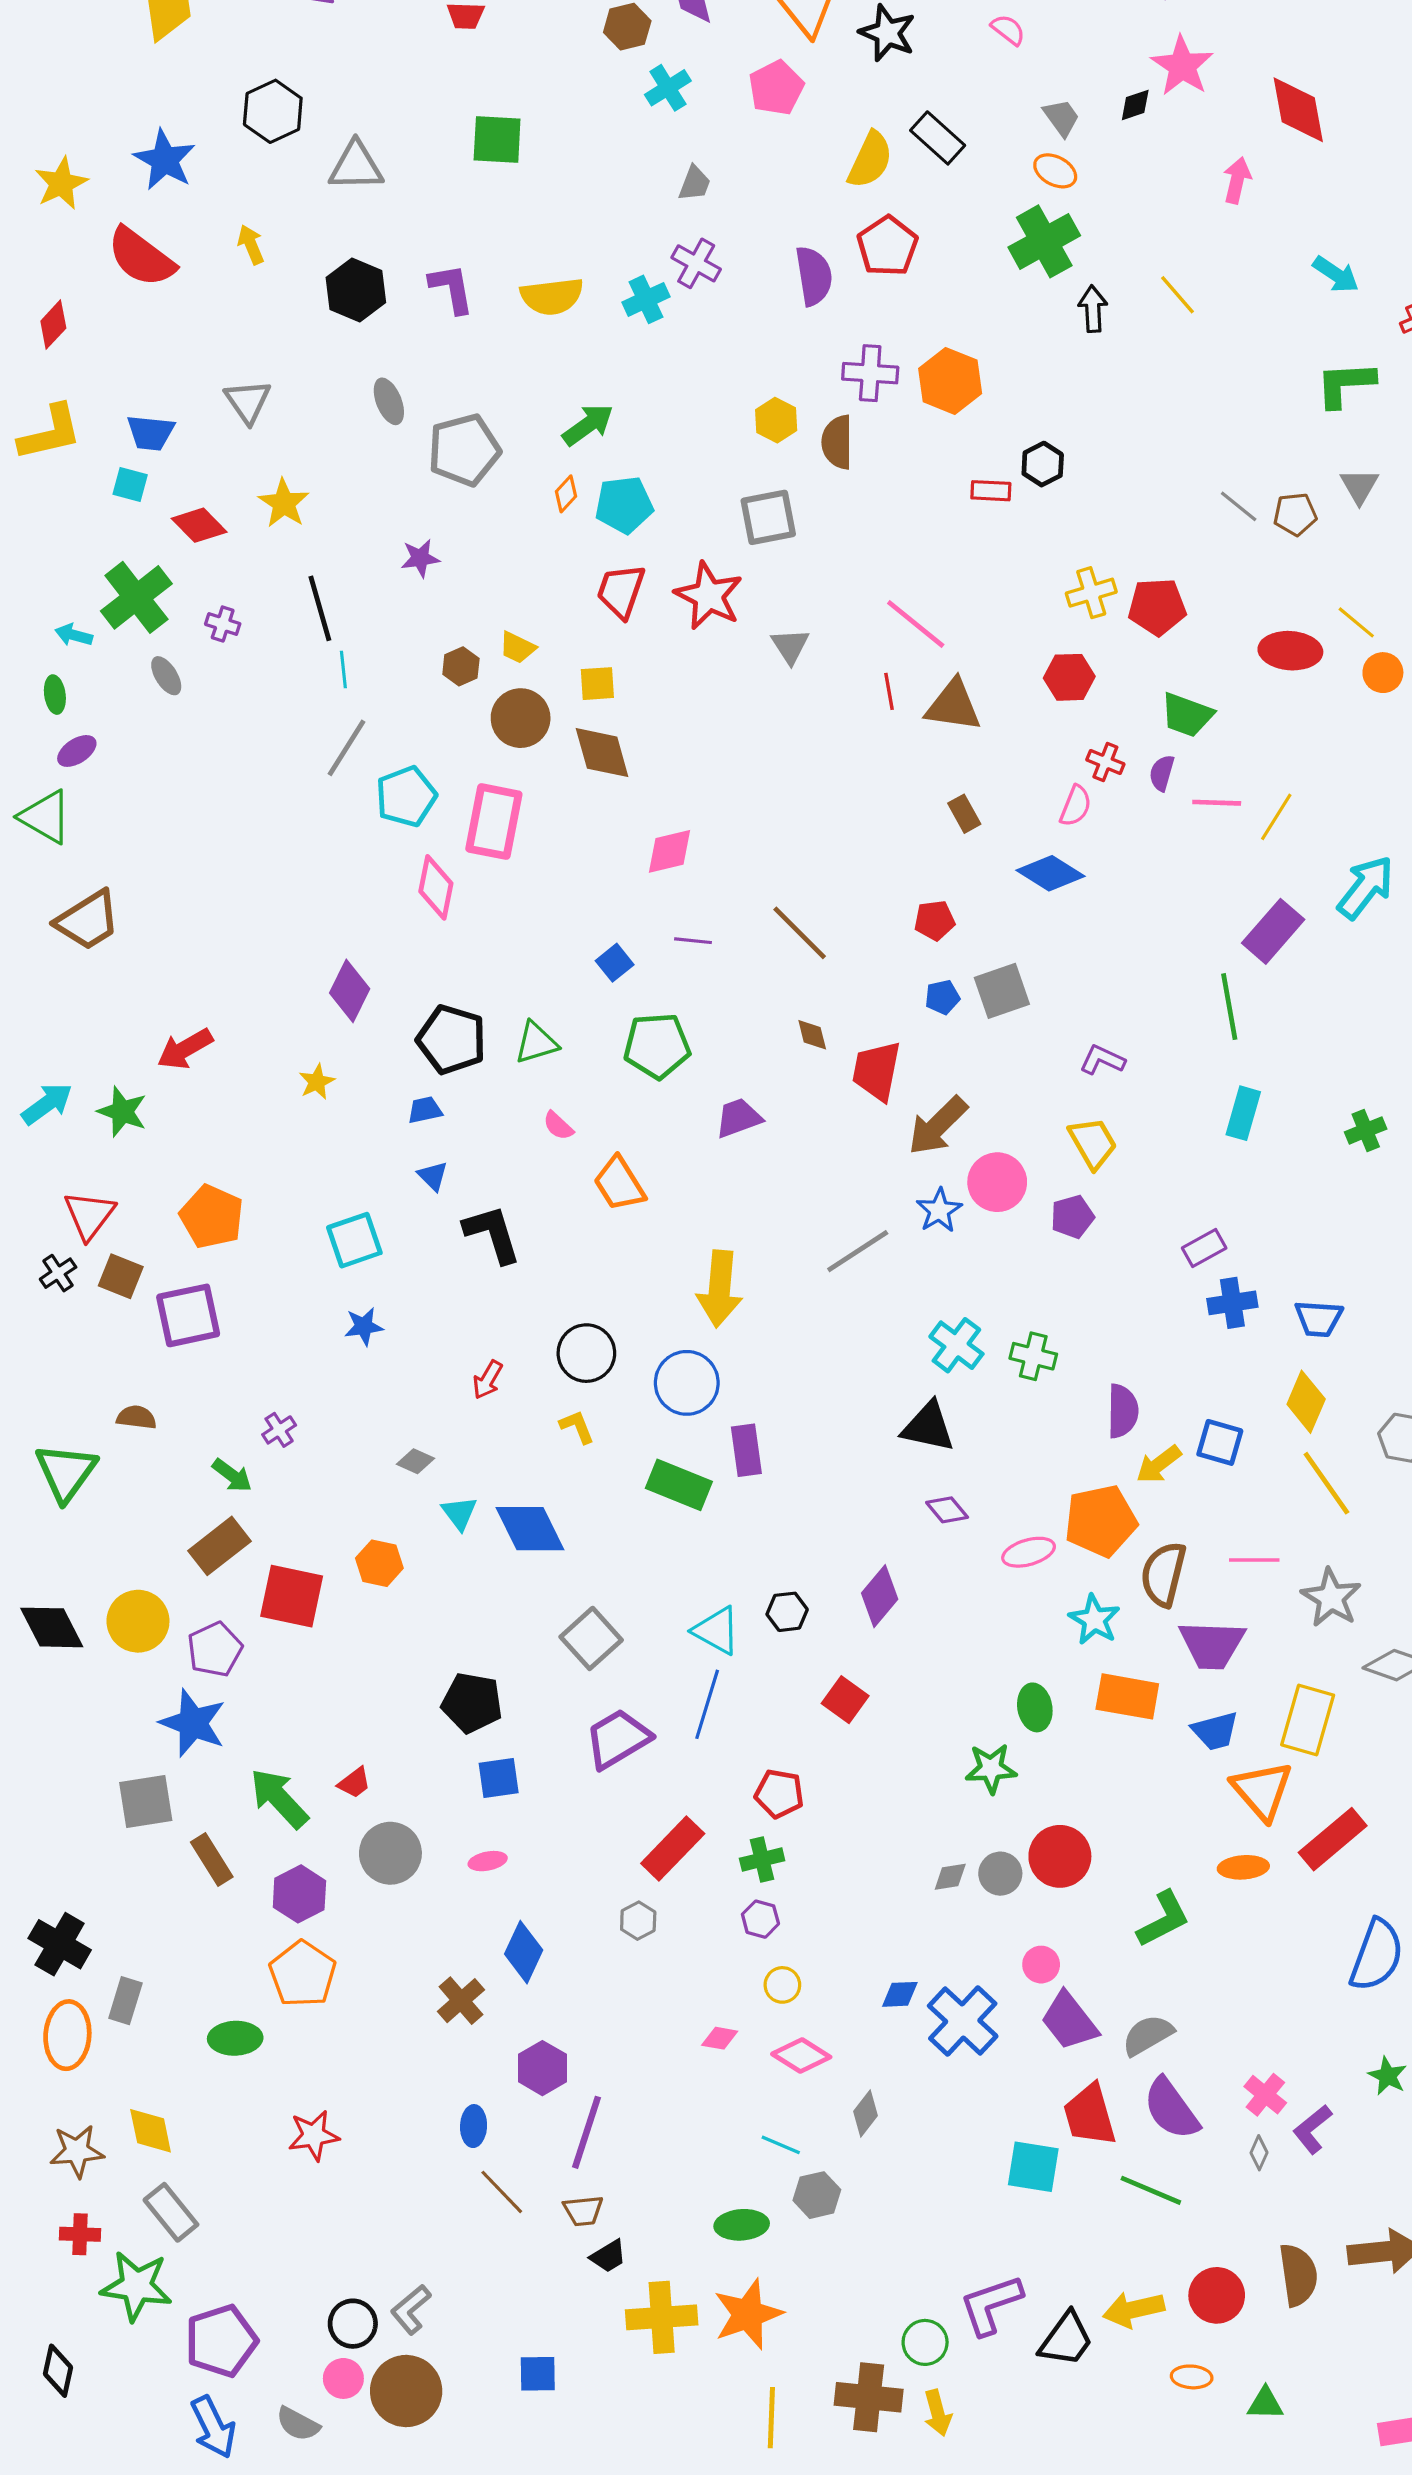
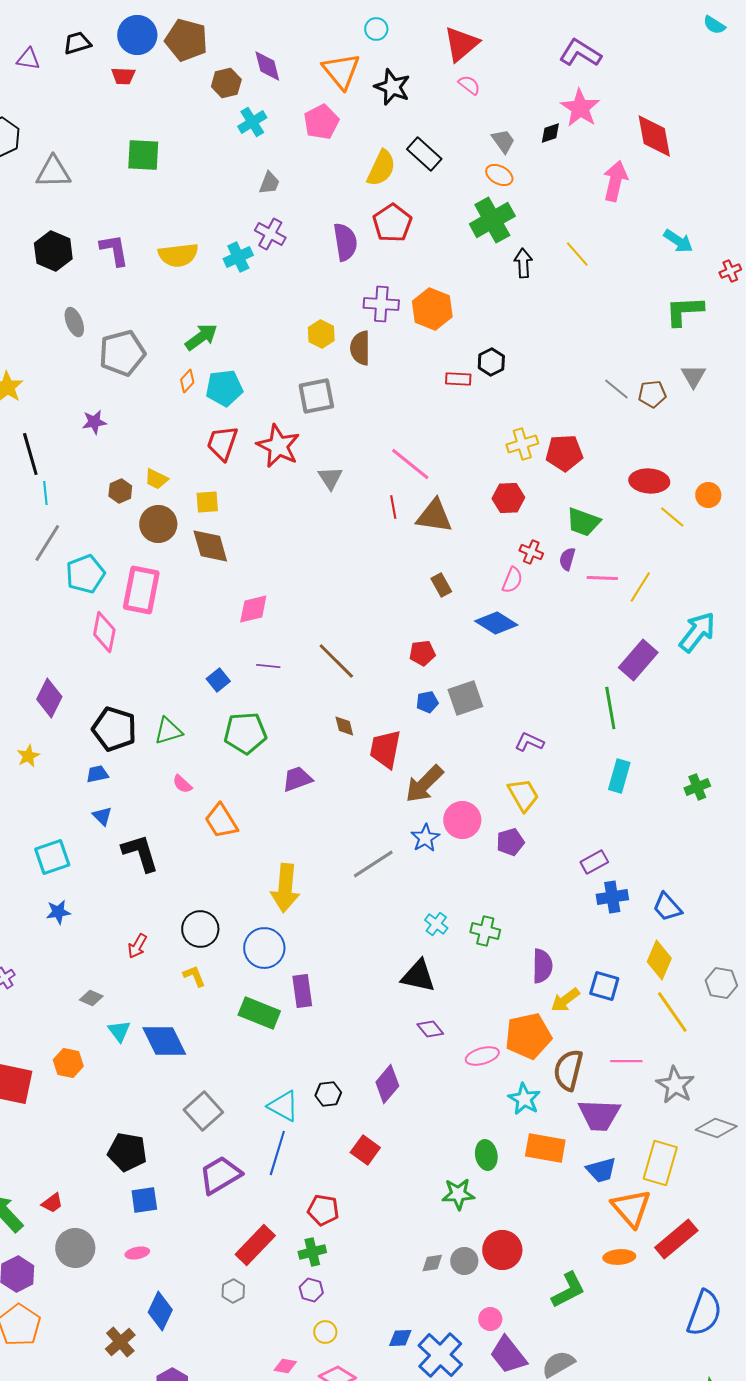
pink arrow: (1237, 180) -> (615, 181), size x1.4
yellow line: (1356, 622) -> (672, 517), moved
blue trapezoid: (1319, 1319) -> (667, 907), turned 44
cyan cross: (956, 1345) -> (436, 924), size x0.7

